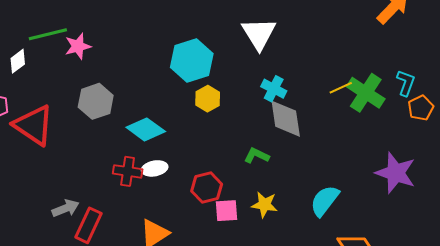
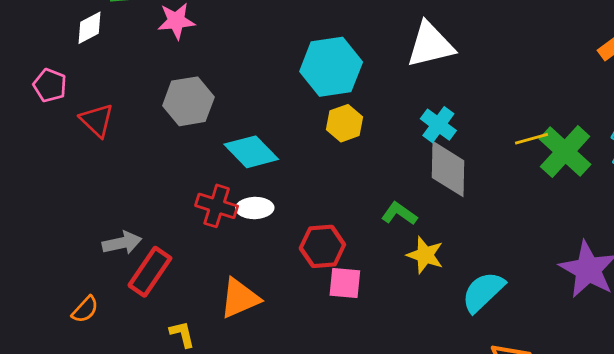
white triangle: (259, 34) -> (430, 45), turned 39
red triangle: (34, 125) -> (97, 120), size x0.6
yellow star: (265, 205) -> (425, 255), moved

